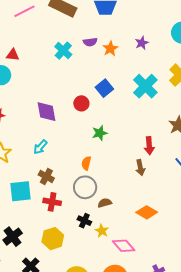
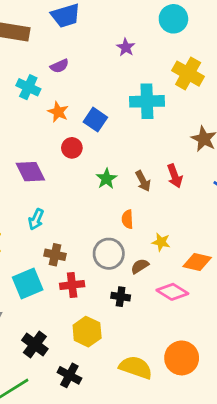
orange star: (110, 49) -> (58, 112), moved
cyan cross: (145, 86) -> (147, 101), turned -30
orange semicircle: (86, 163) -> (127, 219), moved
brown arrow: (140, 168) -> (143, 181), moved
yellow star: (102, 231) -> (161, 242), moved
pink diamond: (124, 246) -> (172, 292), moved

